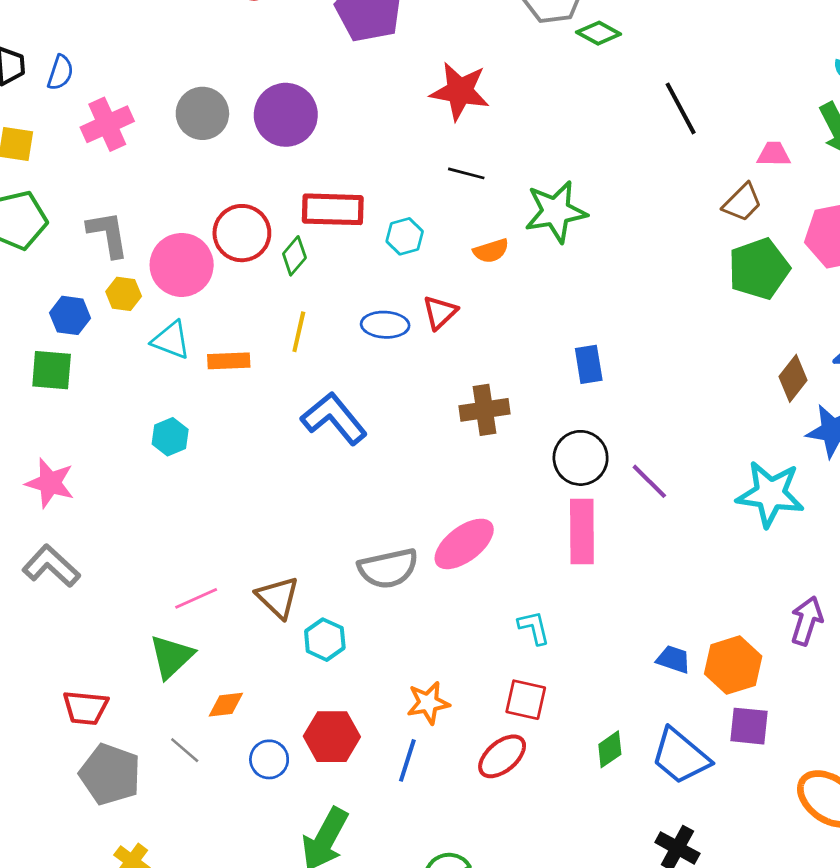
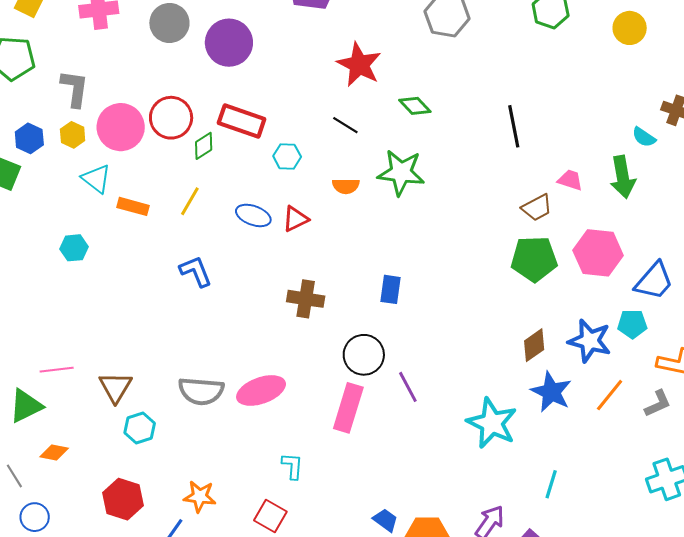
green diamond: (599, 33) -> (415, 106), moved
blue L-shape: (334, 418) -> (196, 271), size x0.7
blue circle: (269, 759) -> (35, 517), moved

